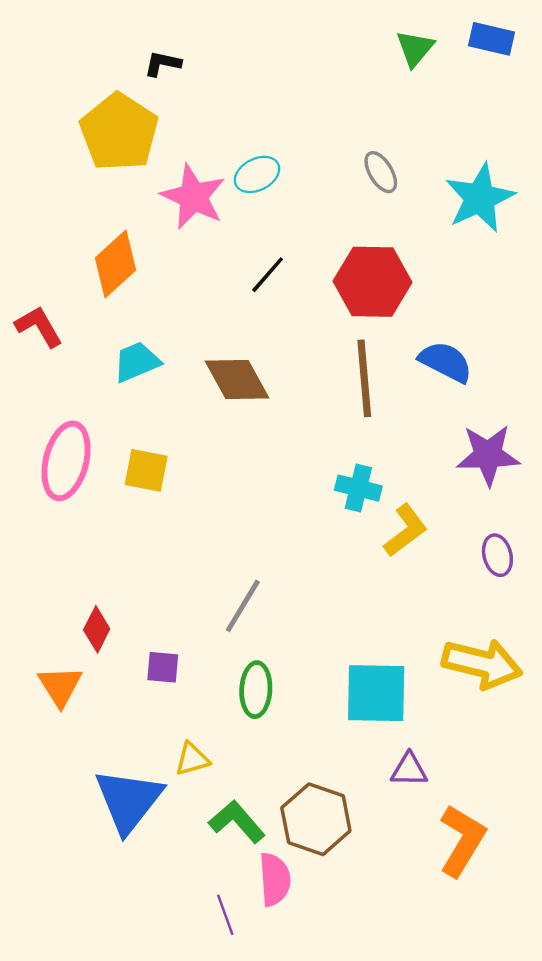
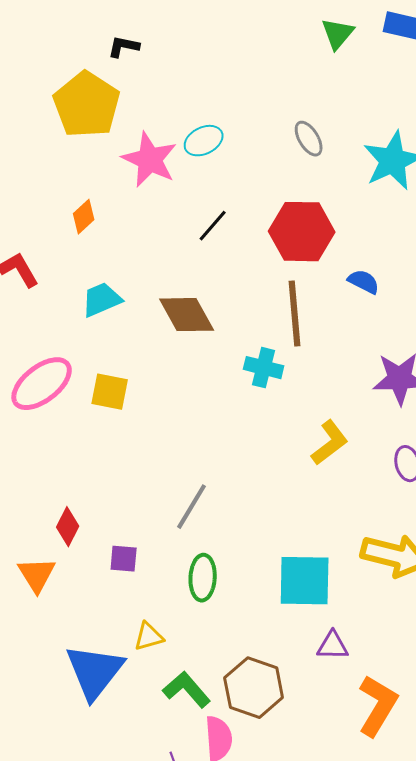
orange diamond: (116, 264) -> (84, 217), size x0.6
blue semicircle: (446, 362) -> (364, 282), moved, size x0.7
pink ellipse: (66, 461) -> (42, 384), turned 38
cyan cross: (358, 488) -> (264, 368), moved

